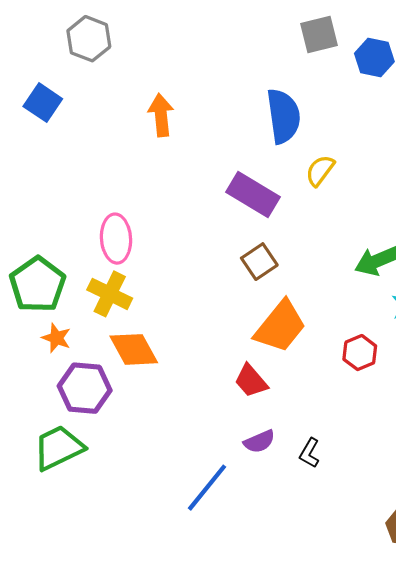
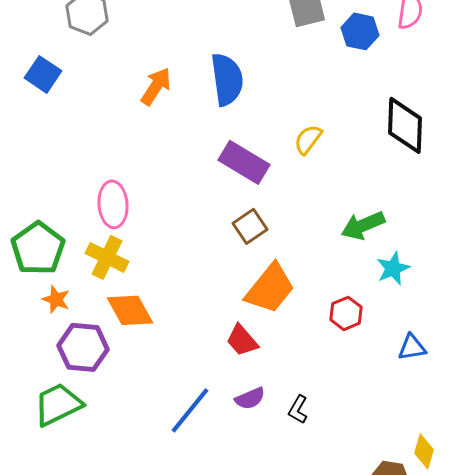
orange arrow: (161, 115) -> (156, 86), turned 39
blue semicircle: (283, 116) -> (227, 79), moved
blue line: (207, 488) -> (190, 410), moved

